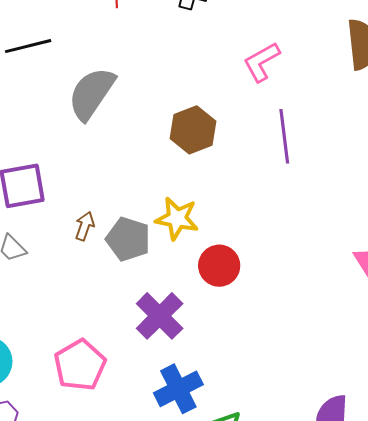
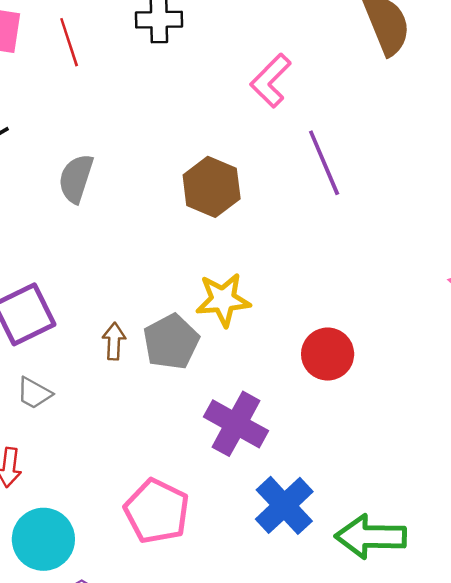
gray semicircle: (91, 94) -> (76, 178), size x0.7
gray pentagon: (128, 239) -> (171, 342), turned -30
red circle: (219, 266) -> (328, 354), moved

